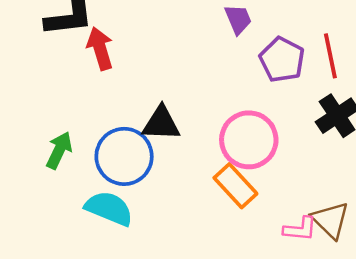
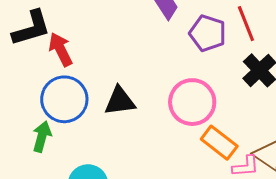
blue circle: (124, 156) -> (64, 99), moved
orange rectangle: (235, 186) -> (219, 143), moved

